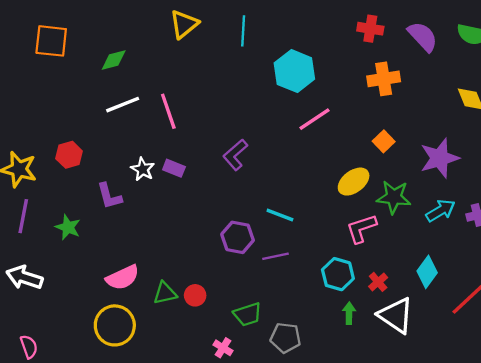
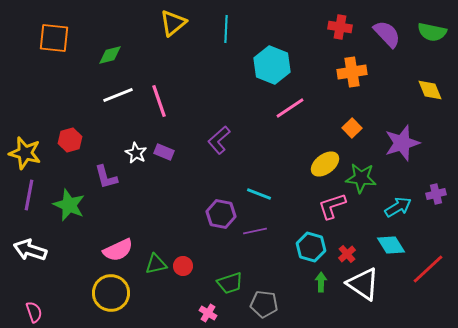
cyan arrow: (441, 211) -> (398, 207), moved
green star: (68, 227) -> (69, 205), size x1.4
cyan diamond: (427, 272) -> (391, 245), turned -68

